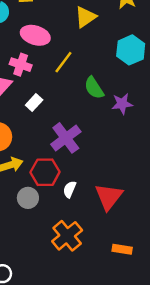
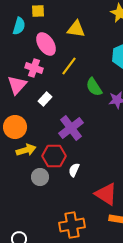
yellow triangle: (85, 17) -> (76, 29), moved, turned 42
pink ellipse: (35, 35) -> (46, 44), turned 40
red triangle: (109, 197) -> (106, 194), moved, turned -35
orange cross: (67, 236) -> (72, 225), moved, turned 30

